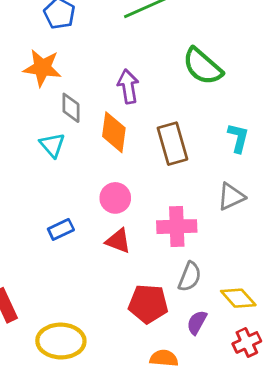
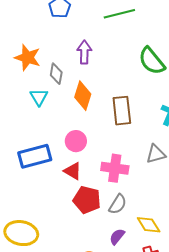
orange star: (42, 68) -> (28, 58), moved
purple arrow: (128, 86) -> (84, 52), moved
blue rectangle: (61, 229) -> (35, 156), size x1.8
red pentagon: (148, 304) -> (87, 200), moved

